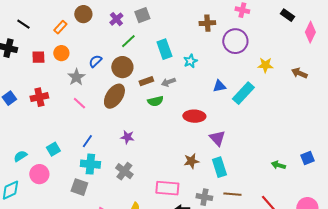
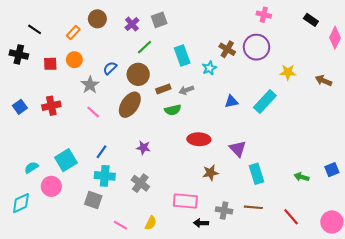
brown cross: (207, 23) -> (227, 49), moved, turned 35
blue triangle: (219, 86) -> (231, 102), moved
red ellipse: (194, 116) -> (199, 139), moved
cyan square: (53, 149) -> (66, 160), size x1.5
cyan rectangle: (219, 167) -> (256, 174), moved

